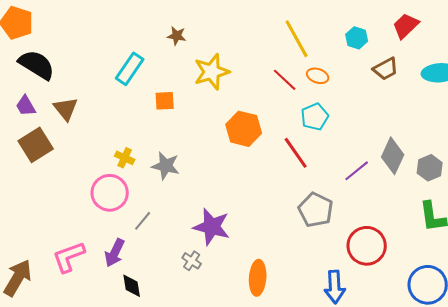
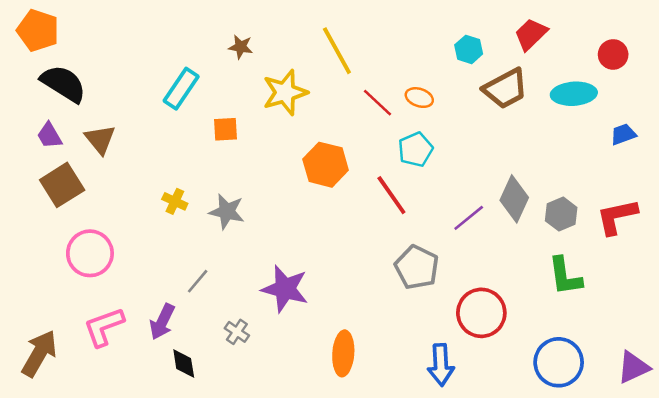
yellow line: (297, 39) -> (337, 51), moved
brown trapezoid: (386, 69) -> (505, 89), size x1.4
pink circle: (110, 193) -> (90, 253), moved
gray cross: (192, 261) -> (237, 332), moved

